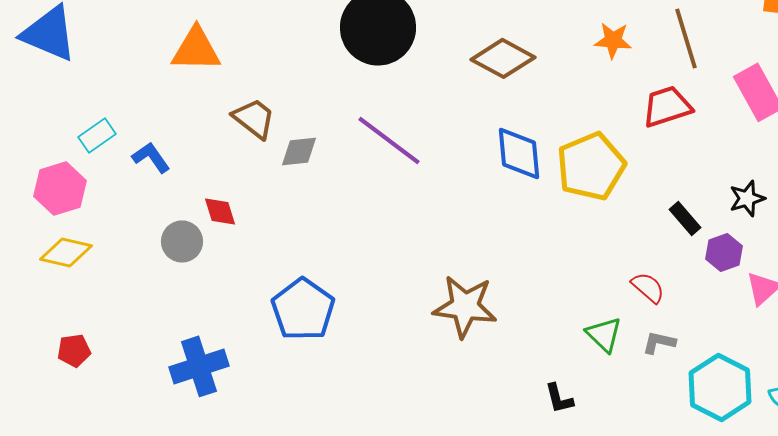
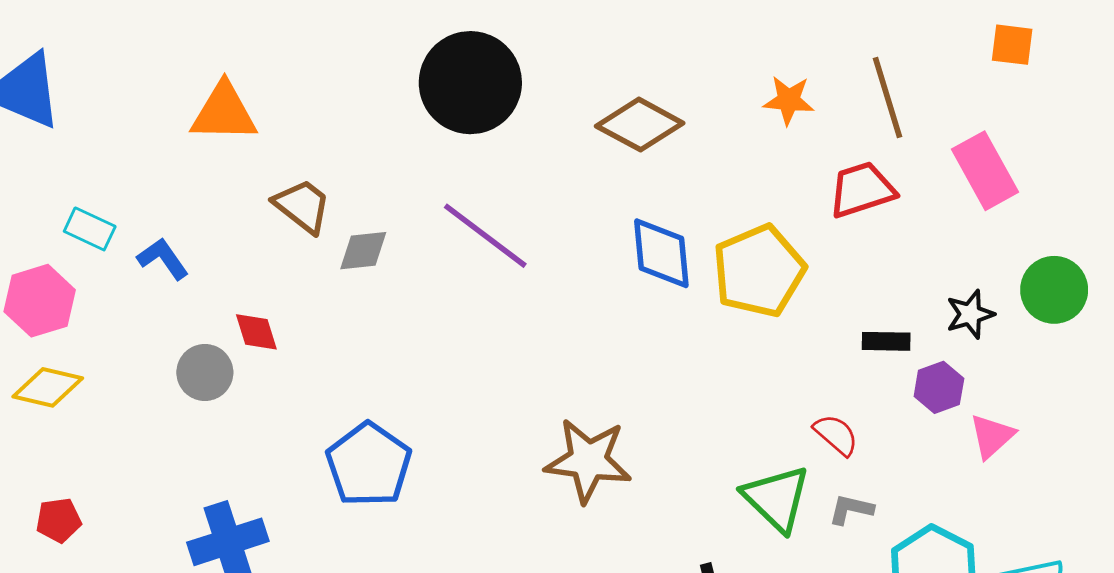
cyan rectangle: (97, 135) -> (90, 229), turned 60
black rectangle: (685, 218) -> (886, 341), turned -48
green triangle: (604, 334) -> (776, 498), size x1.4

